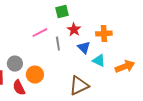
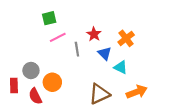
green square: (62, 12) -> (49, 18), moved
orange cross: (104, 34) -> (126, 38), turned -35
orange arrow: (125, 67) -> (137, 92), moved

